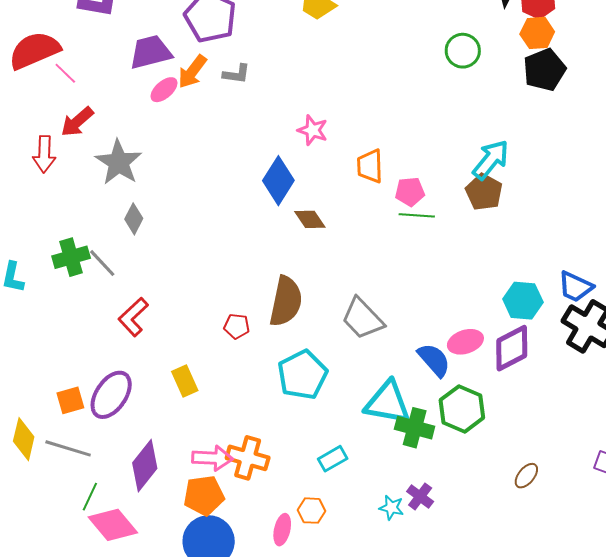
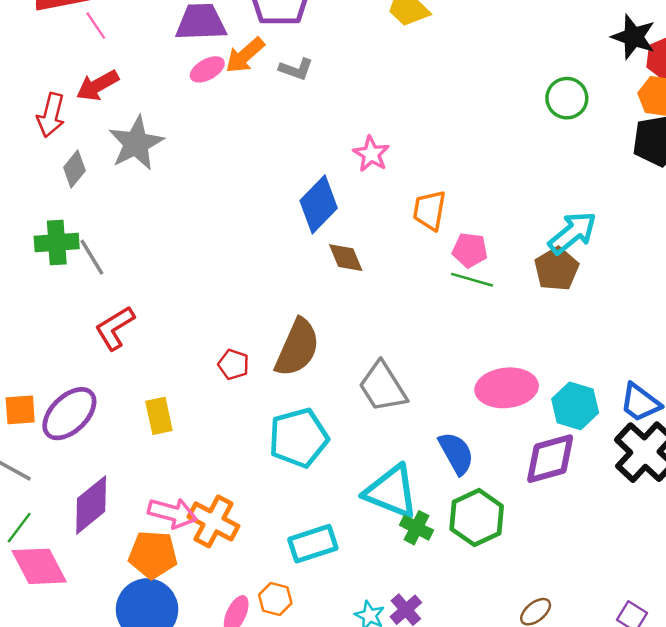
gray diamond: (134, 219) -> (74, 169), moved
pink ellipse: (465, 342) -> (507, 388), moved, size x1.4
green cross: (415, 428) -> (417, 528), size x0.7
cyan rectangle: (333, 459) -> (313, 544), size x1.4

